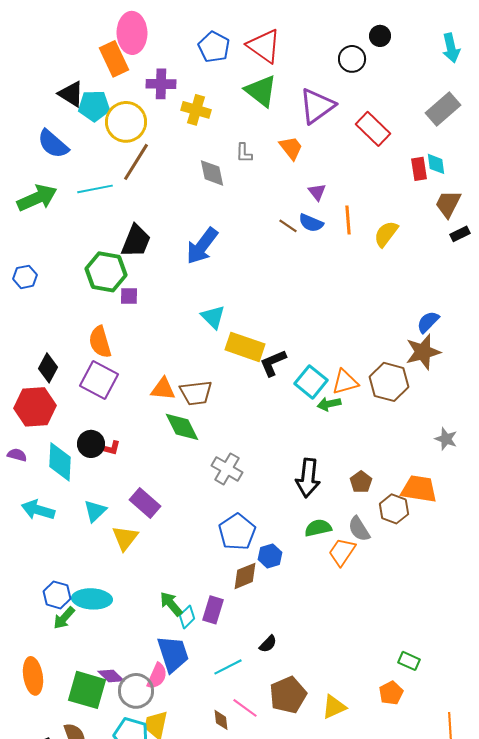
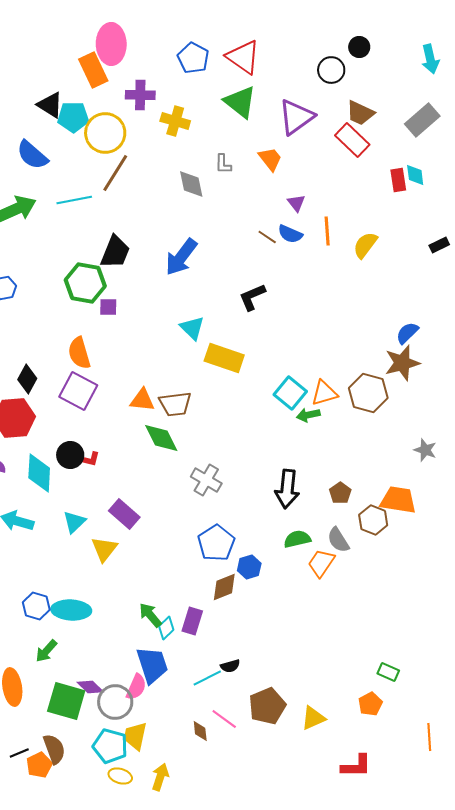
brown trapezoid: (448, 204) -> (360, 113), moved, turned -92
black L-shape: (273, 363) -> (252, 297), moved
green arrow: (64, 618) -> (46, 651), moved
black semicircle: (268, 644) -> (230, 666), moved, turned 30

